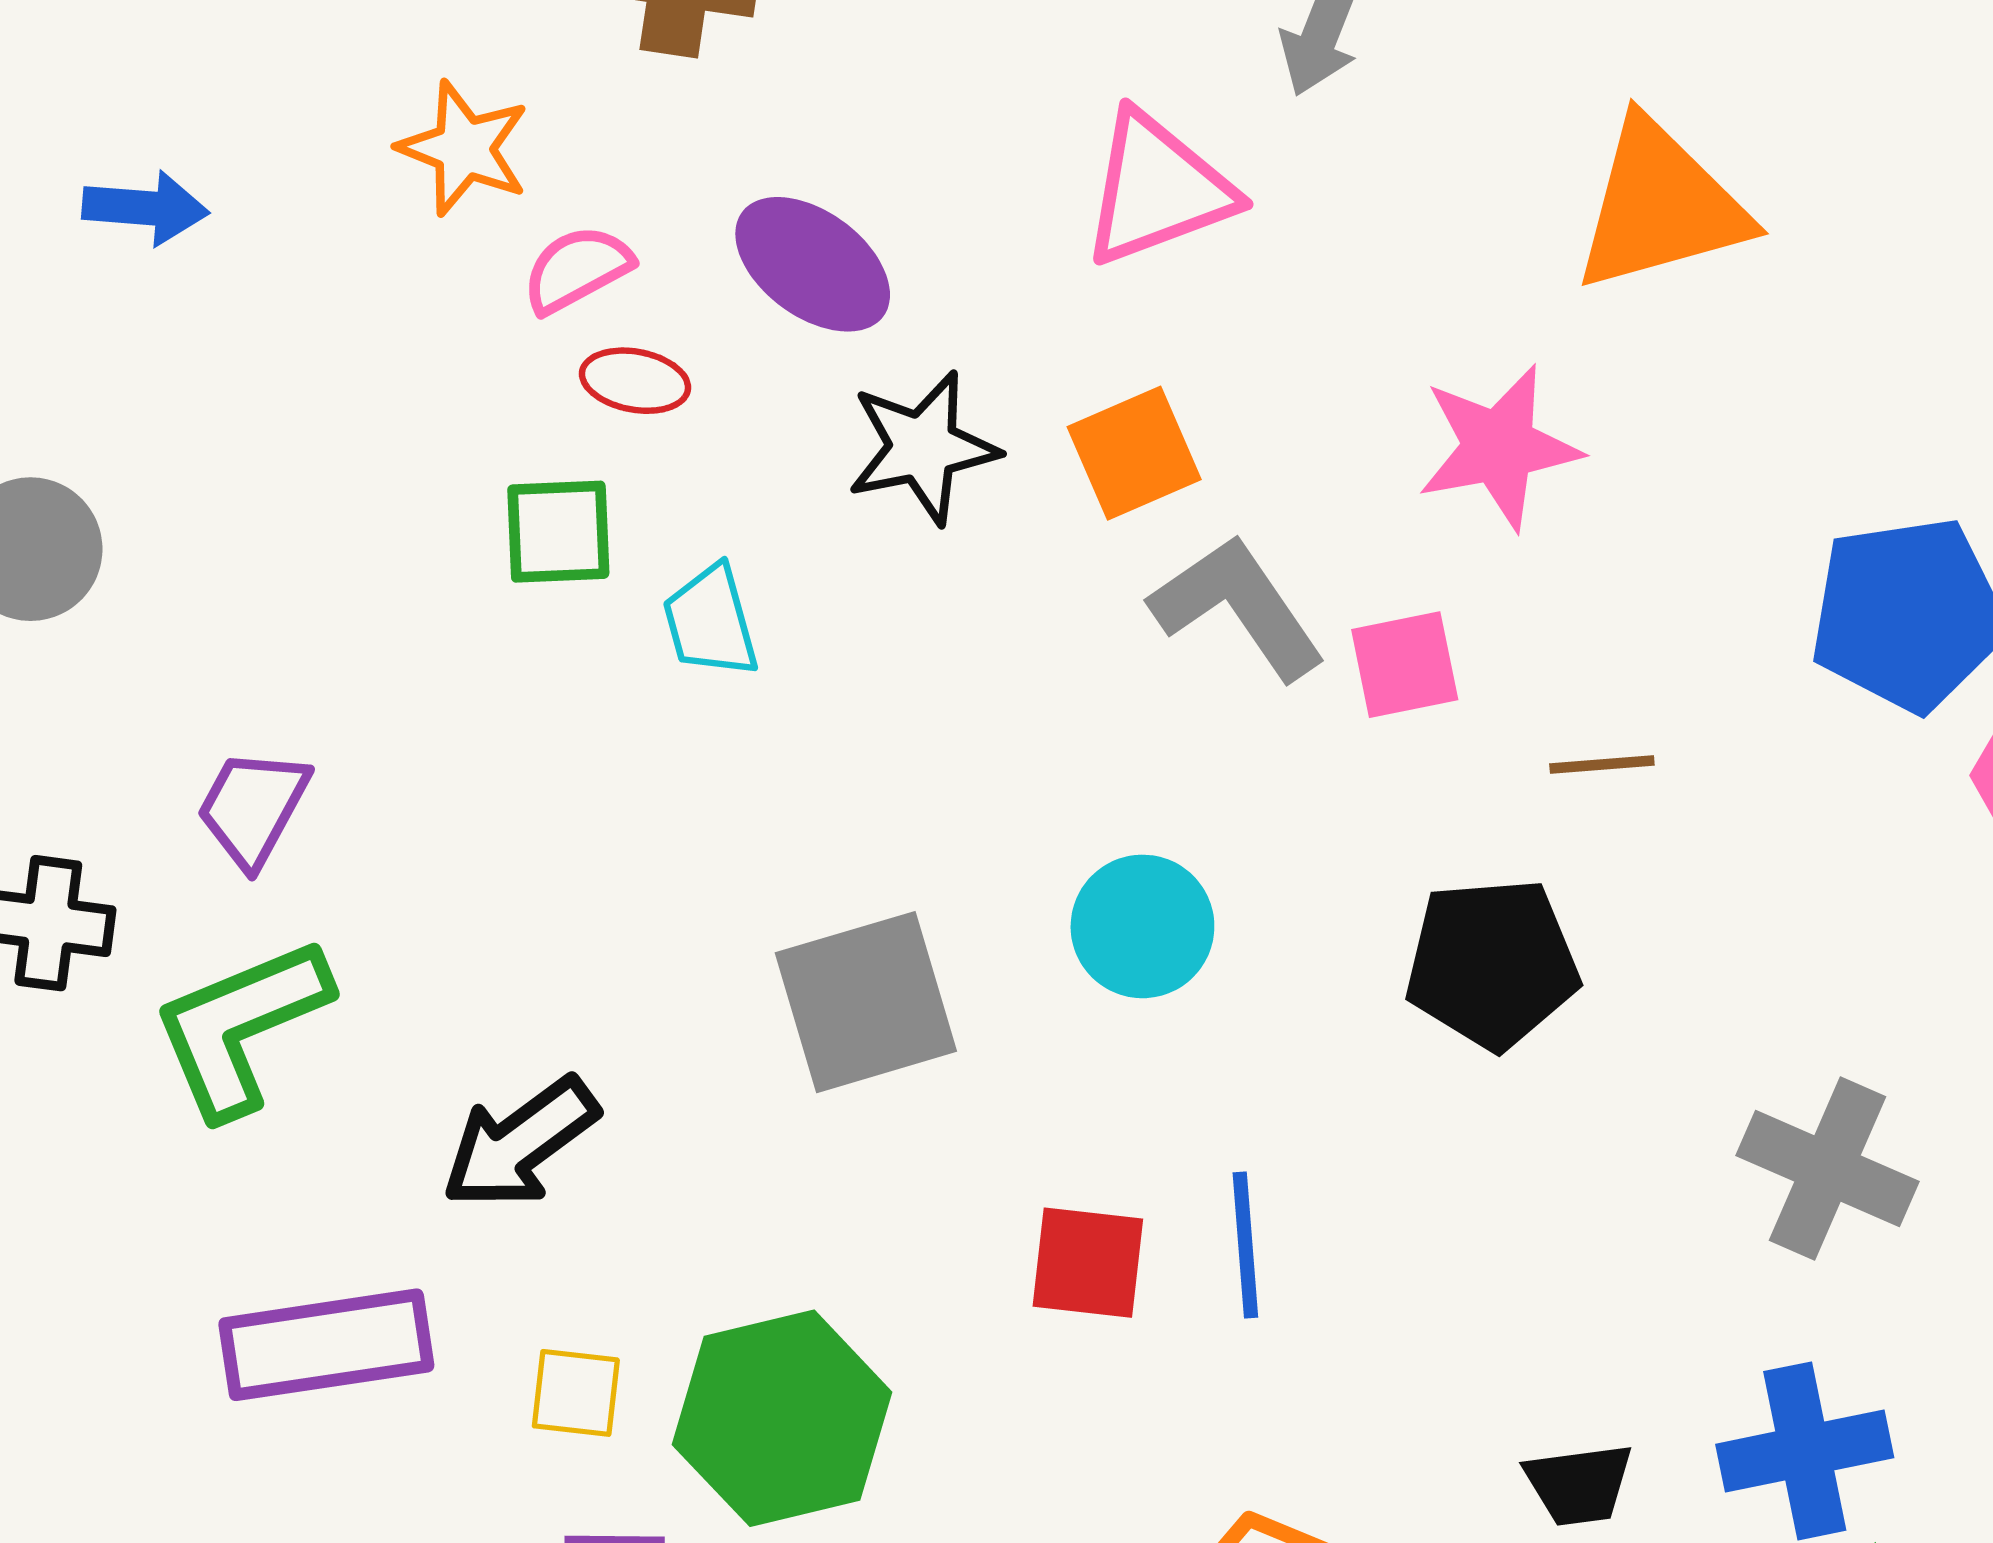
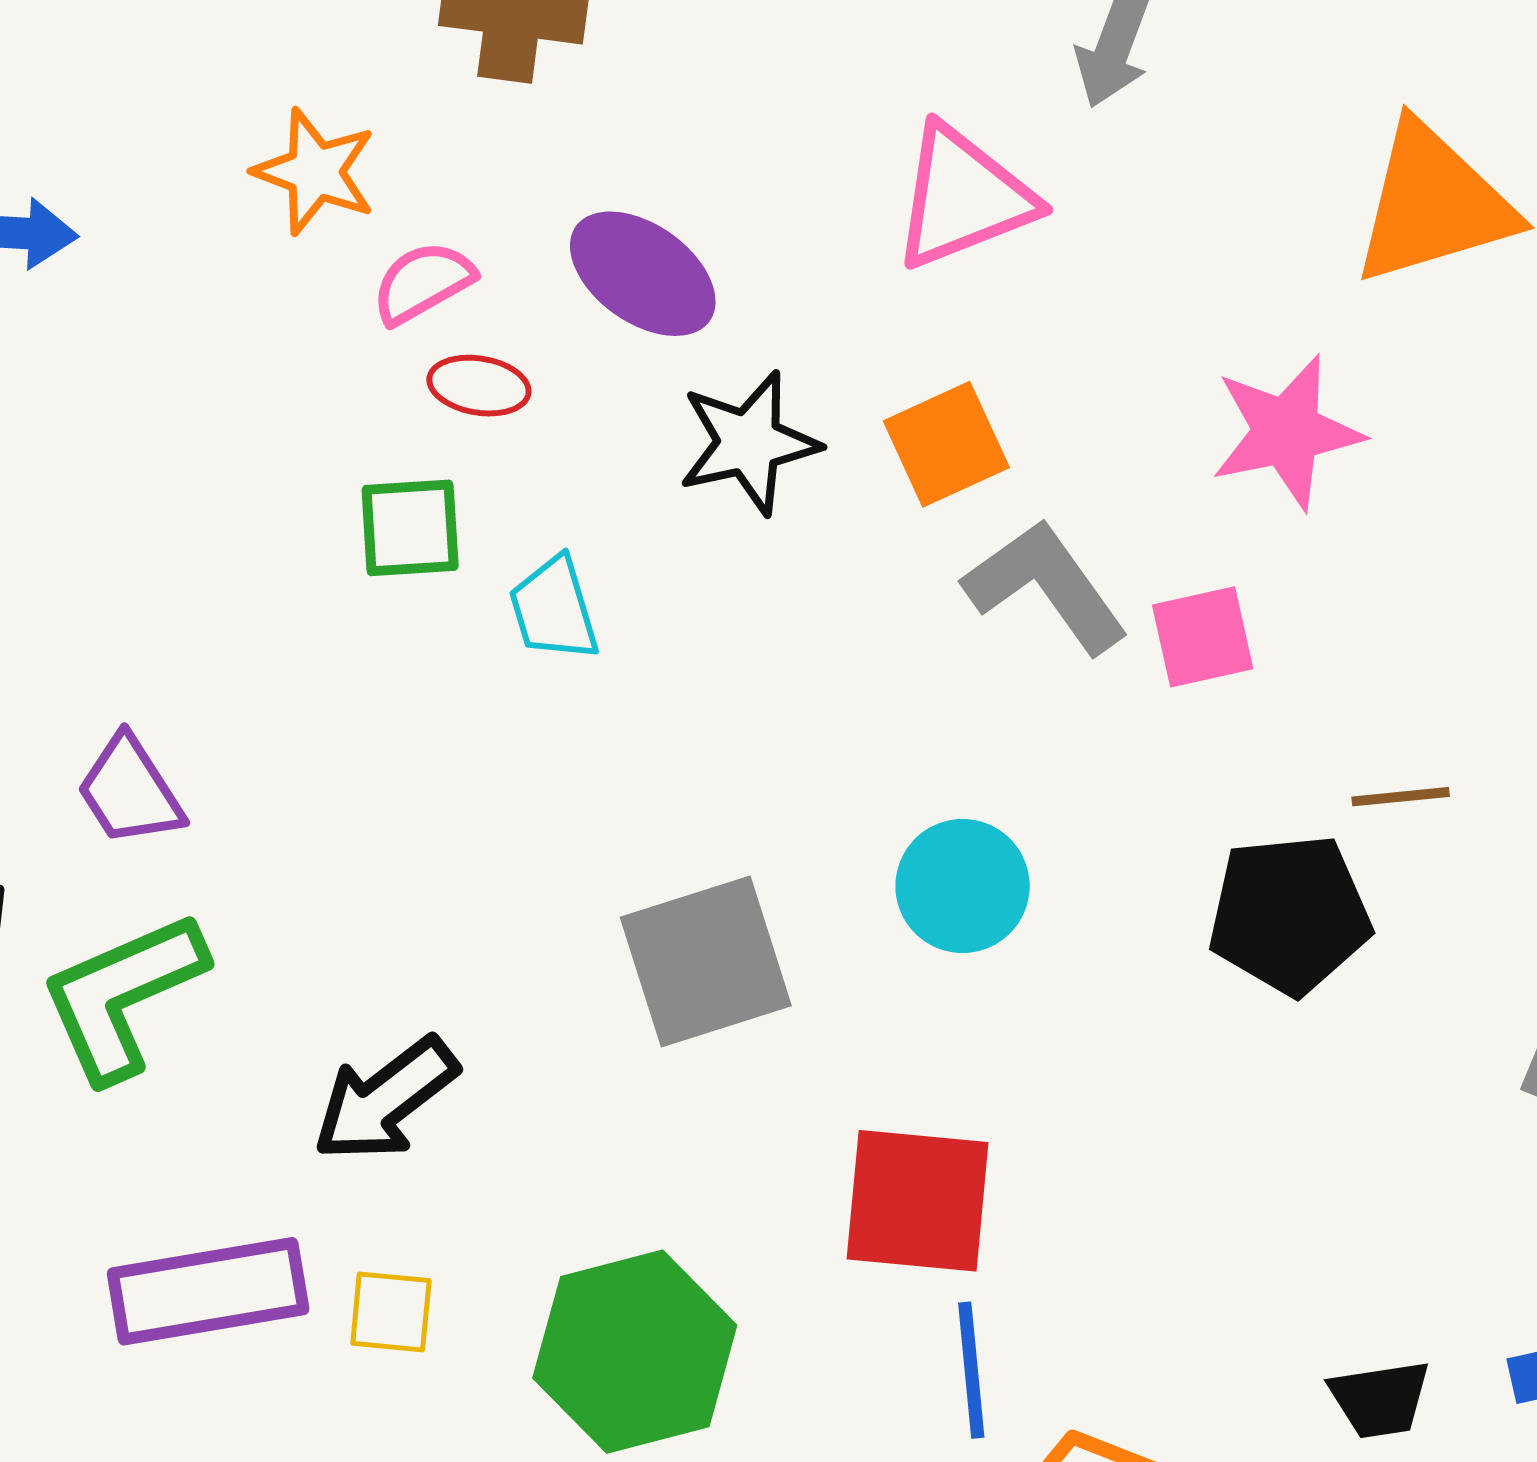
brown line: (1602, 764) -> (1401, 797), moved
purple trapezoid: (253, 808) -> (130, 791), turned -60
blue line: (1245, 1245) -> (971, 1370), moved
red square: (1088, 1263) -> (918, 1201), size x1.4
yellow square: (576, 1393) -> (391, 1312), moved

